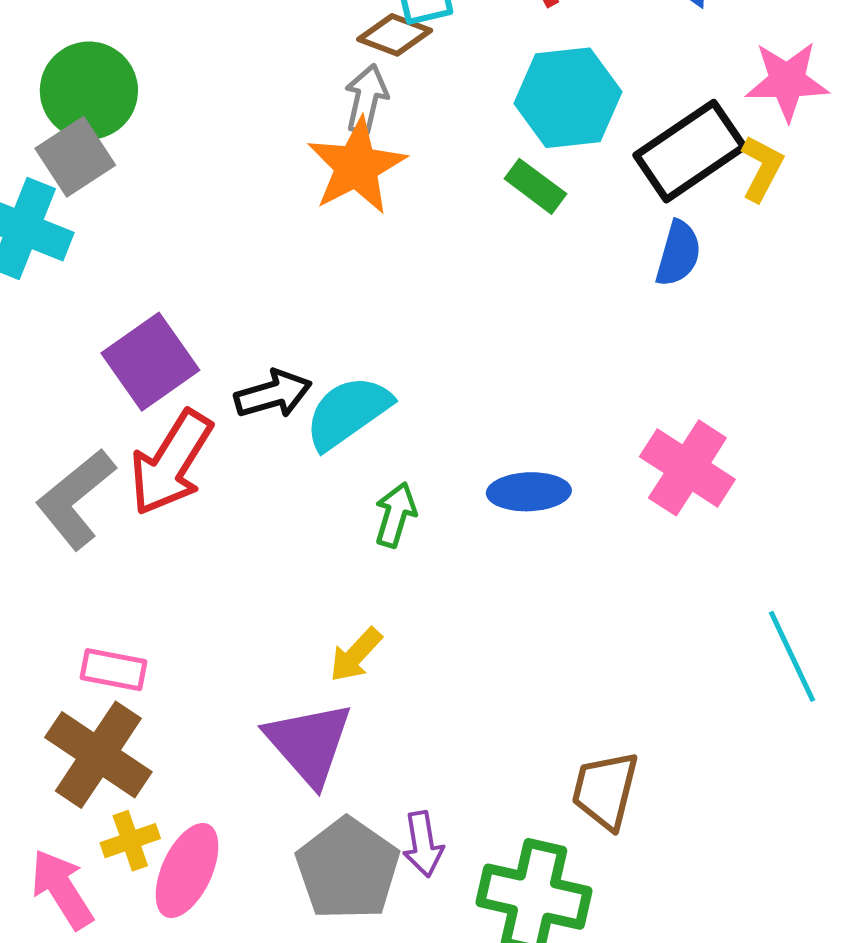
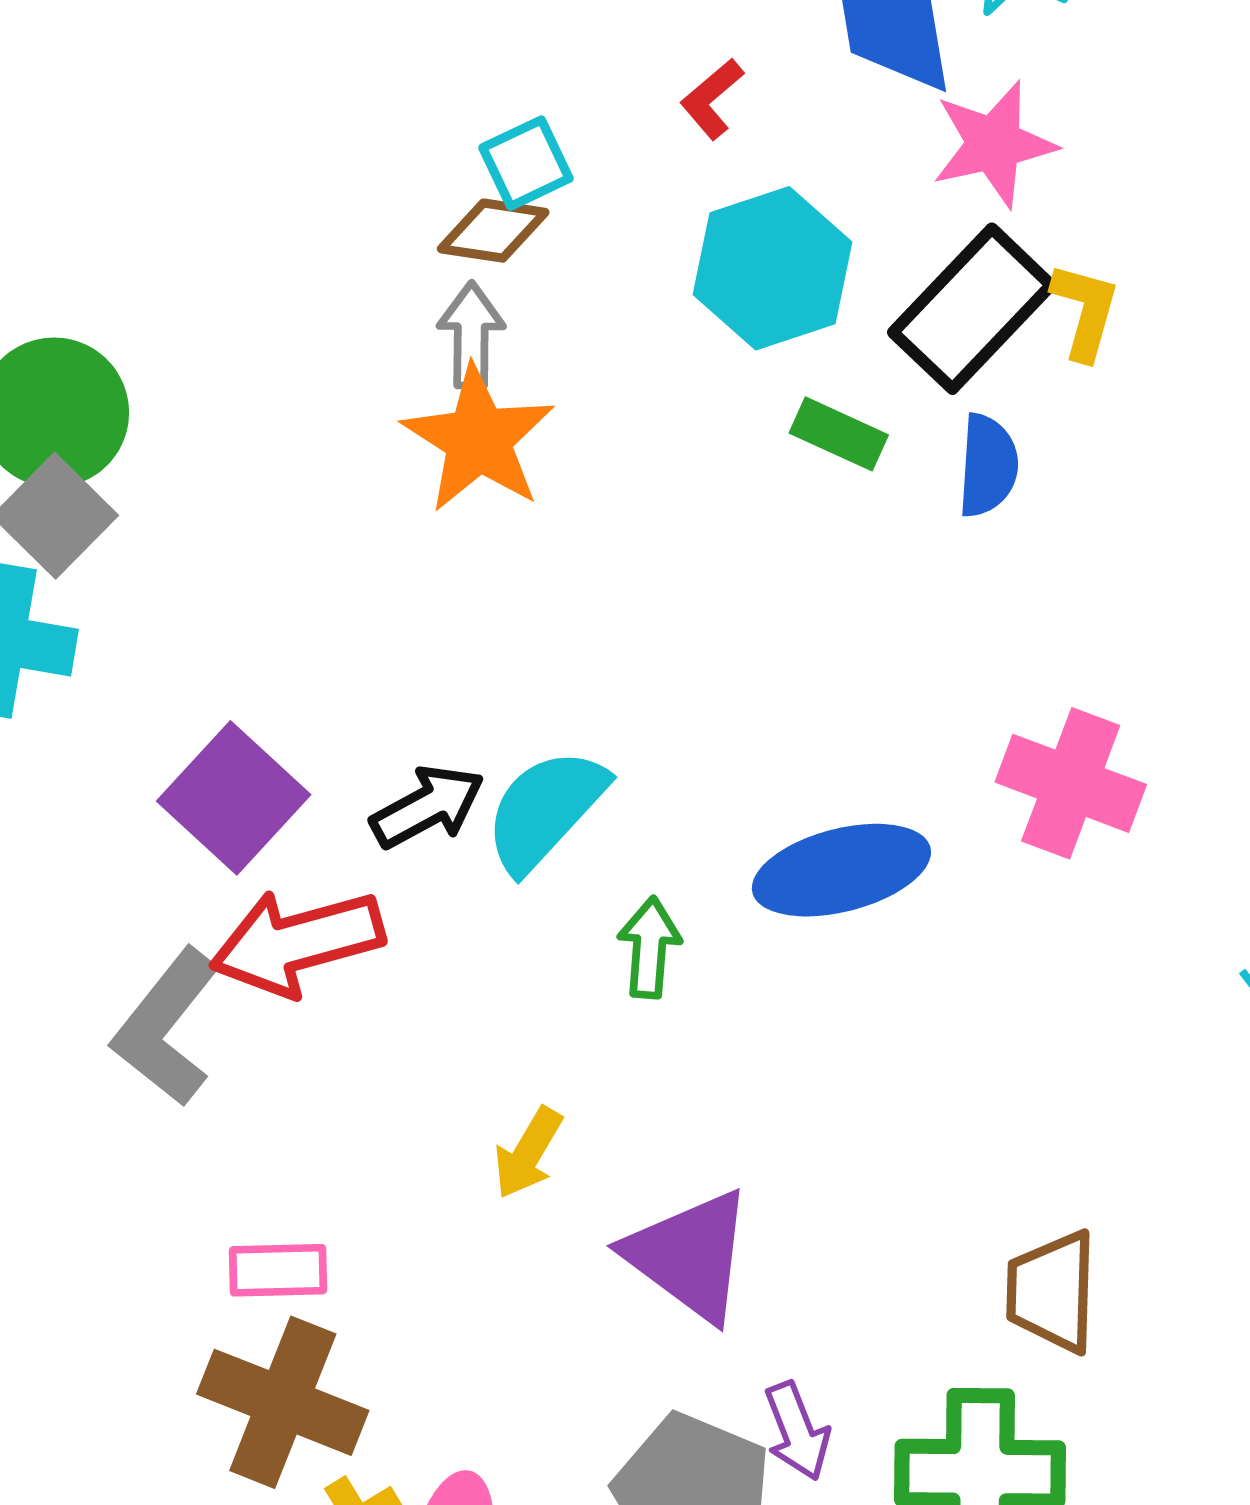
pink star: (787, 81) -> (994, 144), moved
green rectangle: (535, 186) -> (839, 434), moved
red arrow: (171, 463) -> (297, 942), turned 55
blue ellipse: (529, 492) -> (841, 870), size x1.4
yellow arrow: (356, 655) -> (528, 1153), moved
purple triangle: (309, 743) -> (689, 1255), moved

